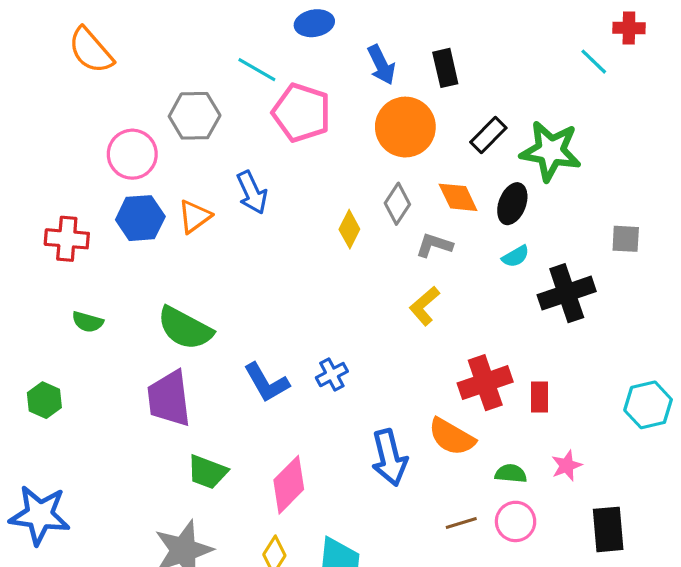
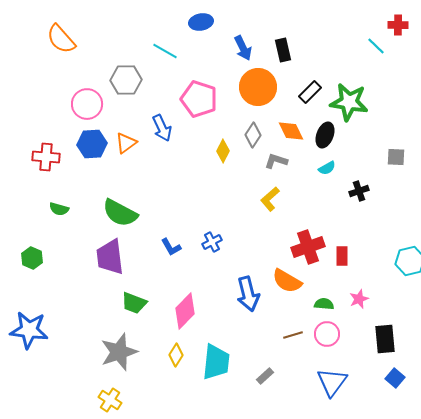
pink pentagon: (302, 113) -> (199, 99), moved
black cross: (567, 293) -> (359, 191), size x0.6
blue L-shape: (266, 383) -> (171, 247), size x0.7

